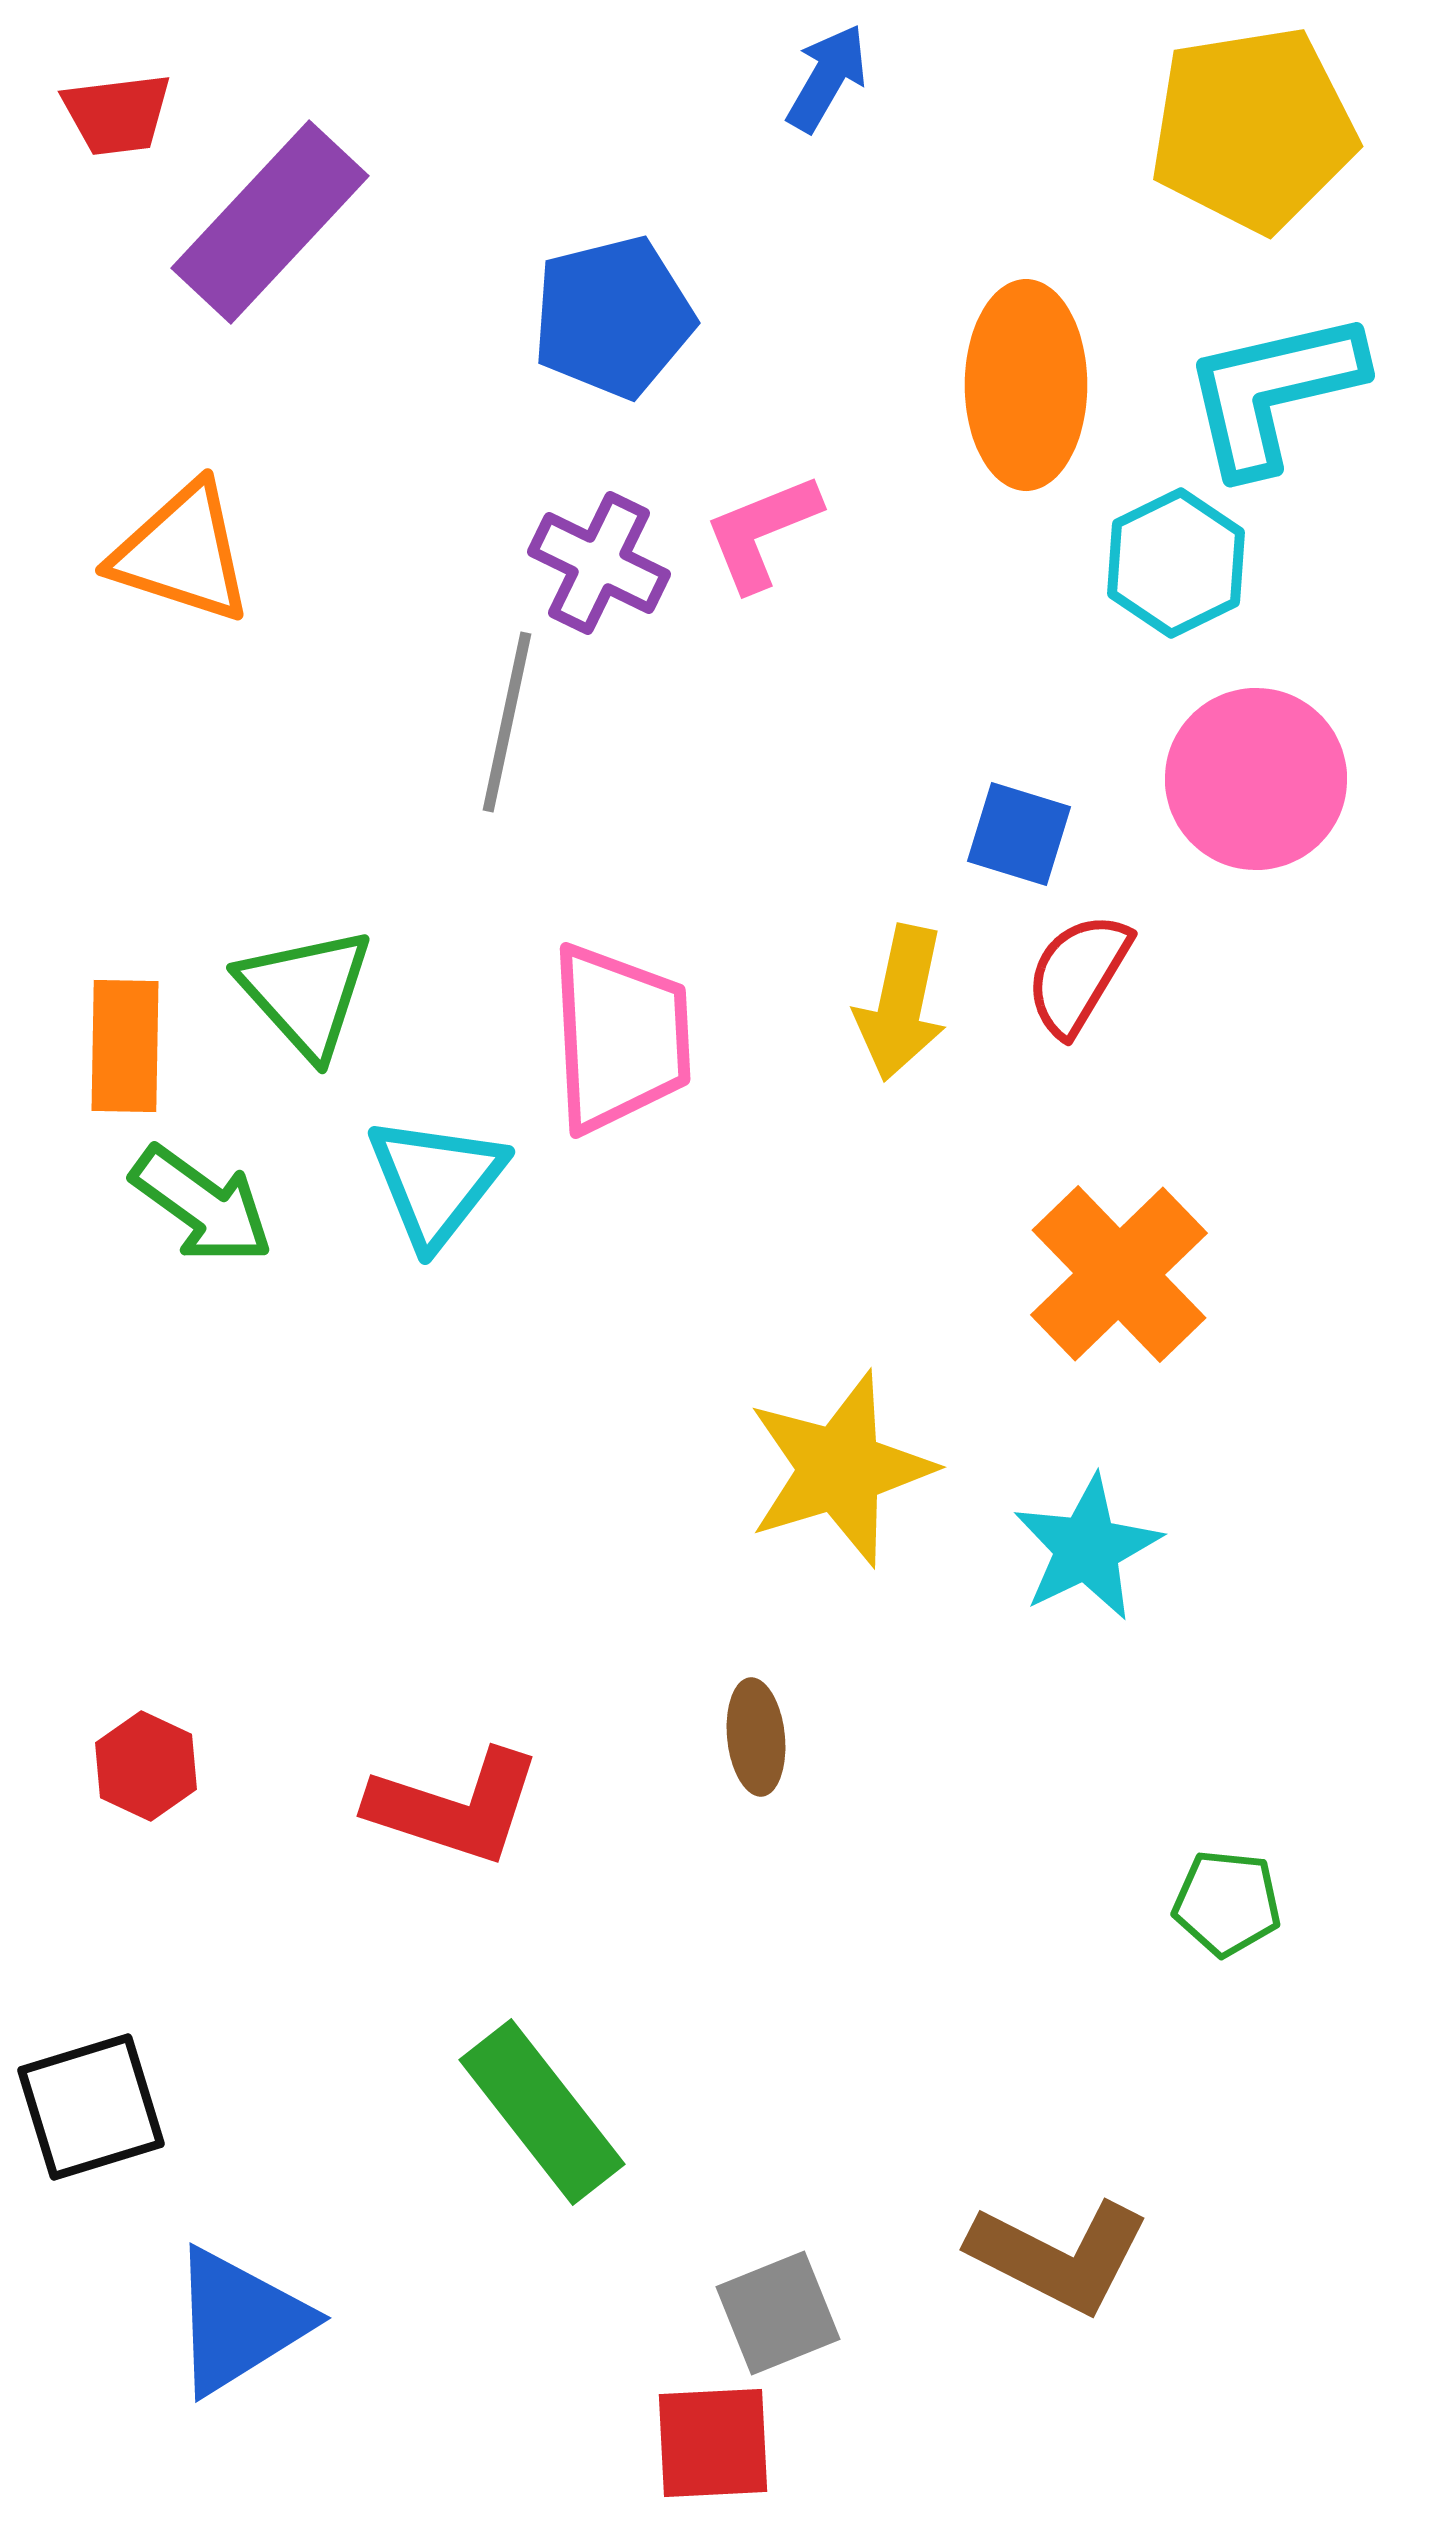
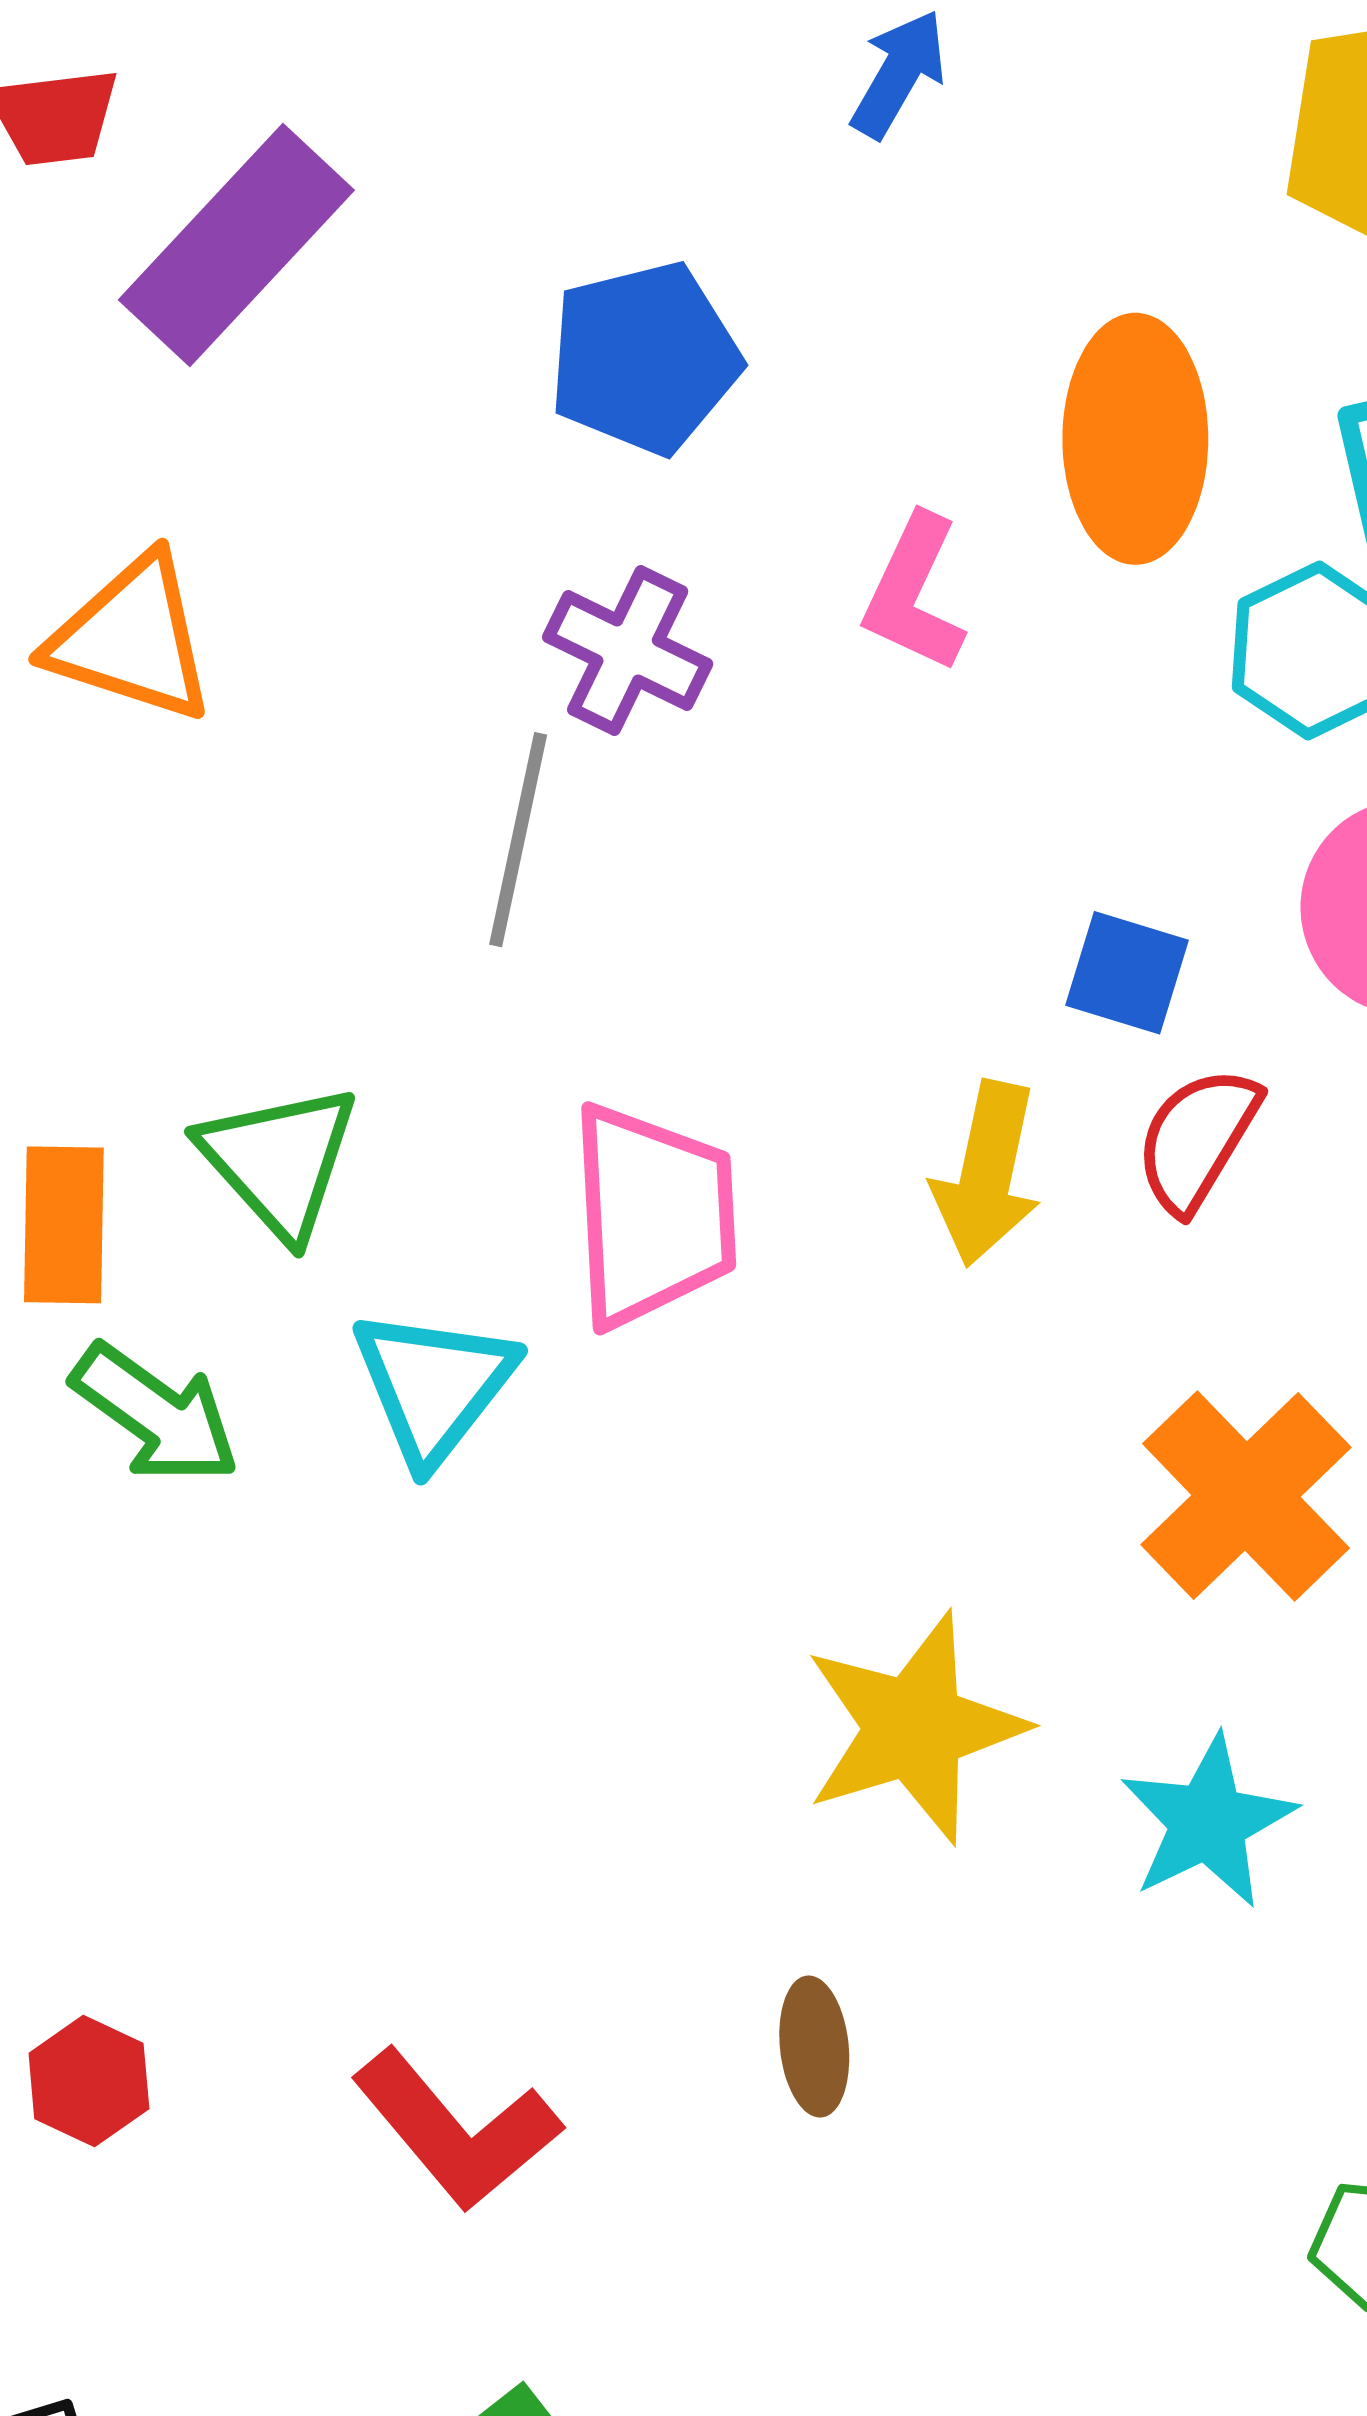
pink L-shape: (762, 532) -> (914, 593), moved, turned -43
red L-shape: (455, 1807) -> (456, 2130), turned 32

